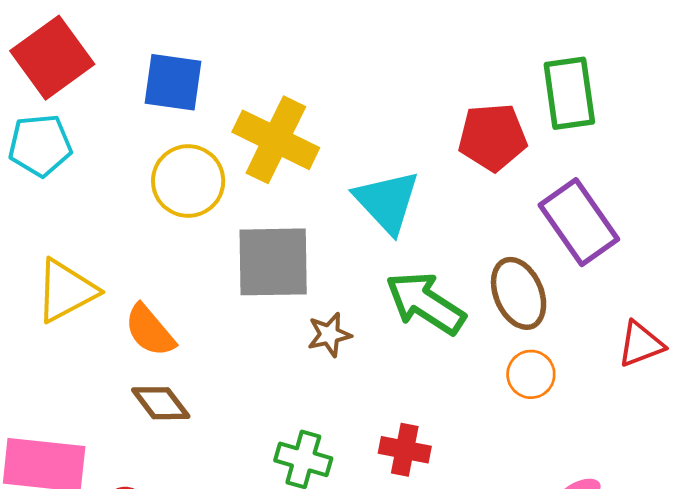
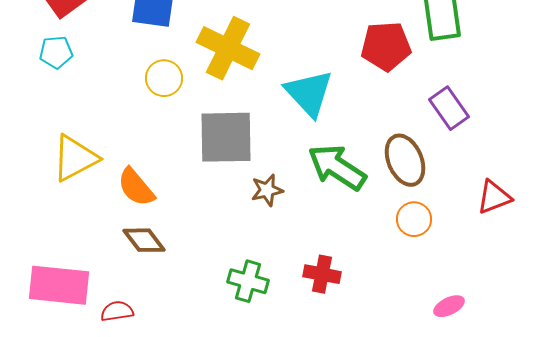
cyan pentagon: (40, 145) -> (56, 52), size x0.7
yellow circle: (188, 181) -> (164, 78), size x0.7
purple rectangle: (579, 222) -> (449, 108), size x0.7

